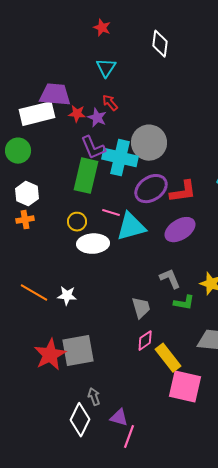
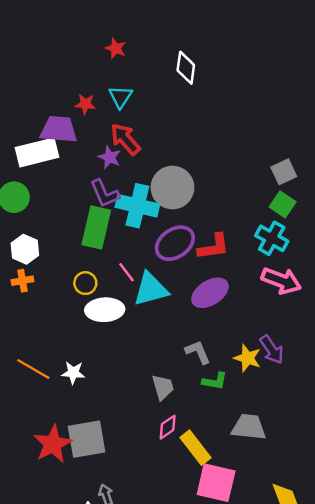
red arrow: (110, 103) -> (125, 139), size x1.6
red star: (77, 114) -> (85, 104), moved
pink line: (111, 213) -> (126, 272), turned 36

